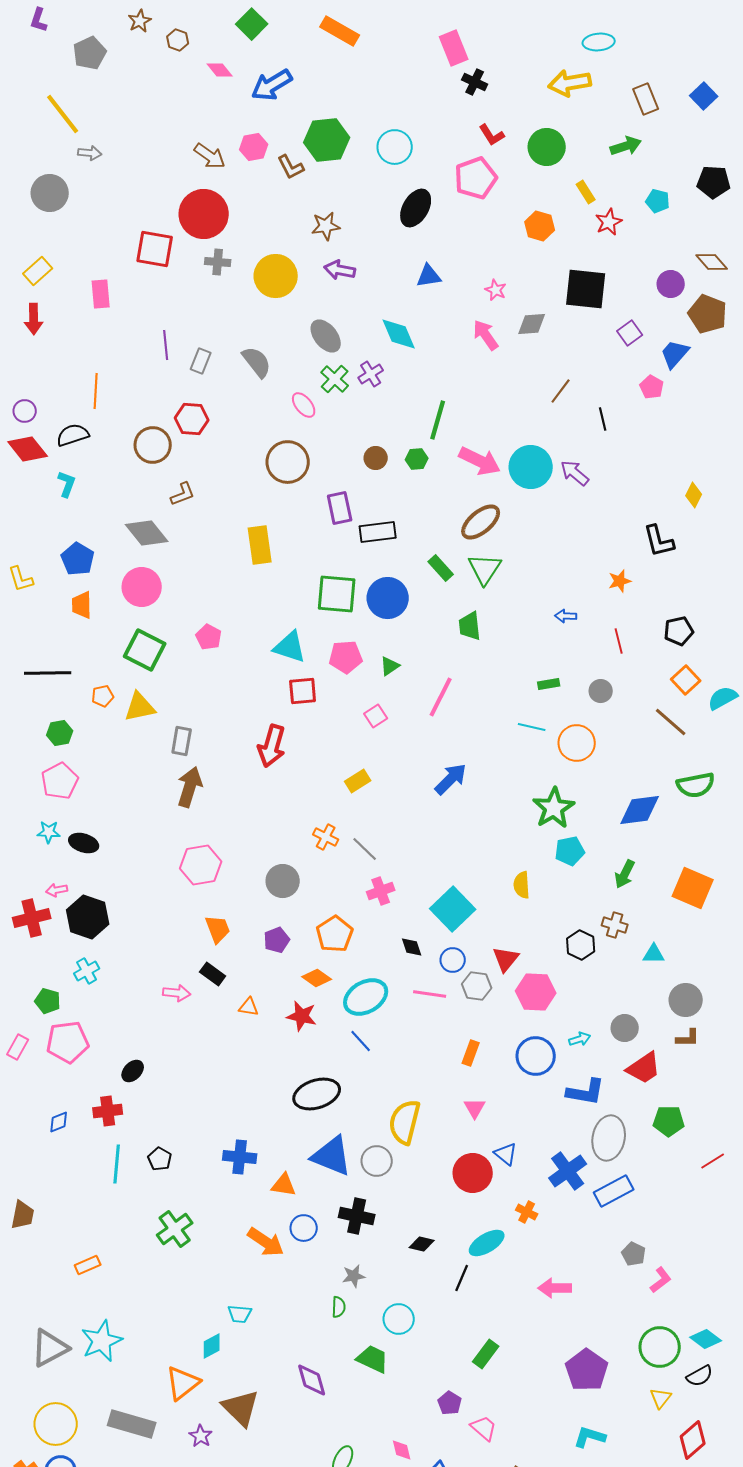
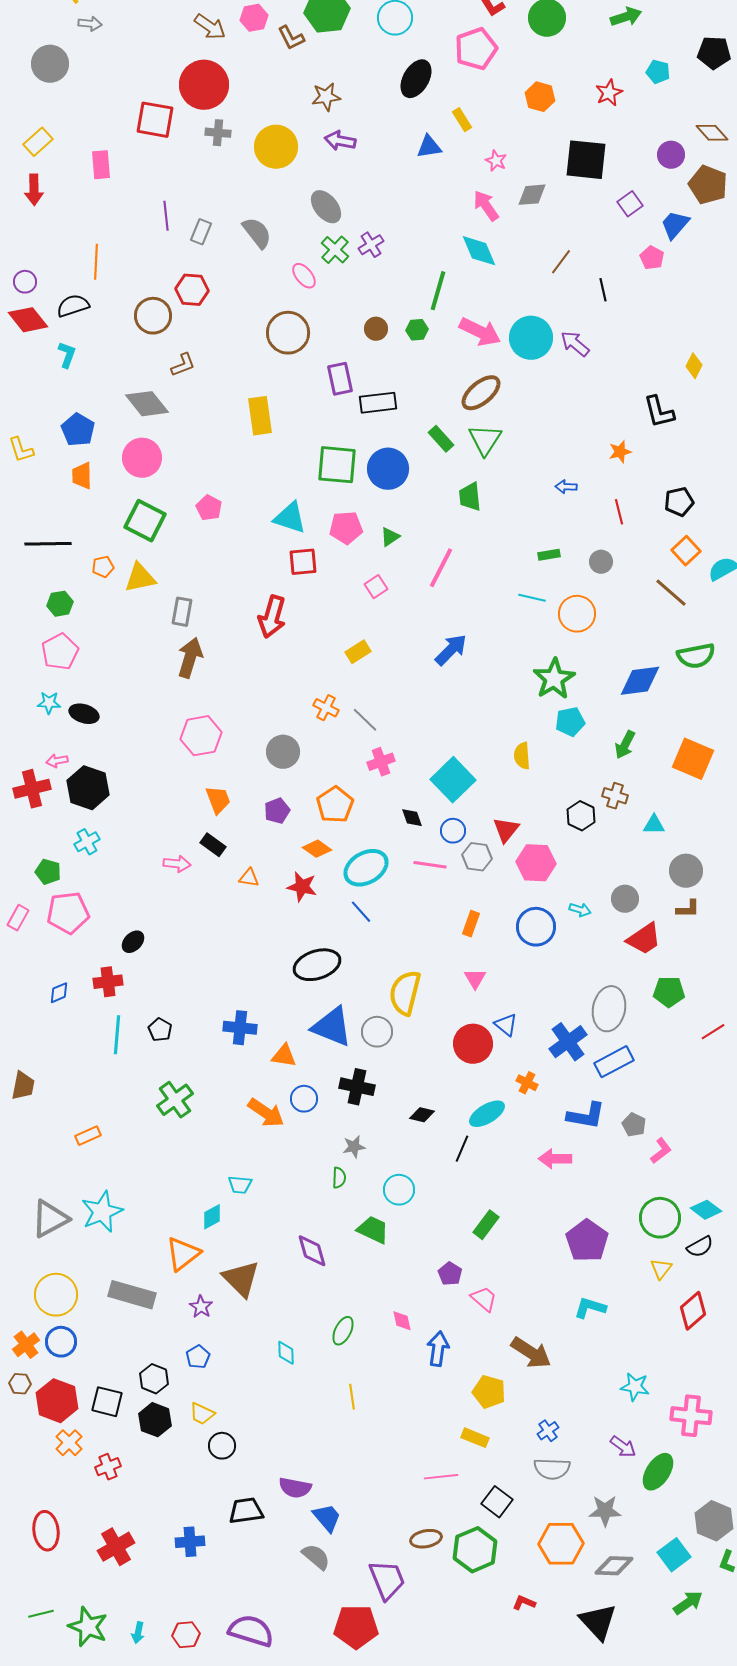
yellow rectangle: (586, 192) -> (462, 120), moved
cyan diamond: (399, 334) -> (479, 251), moved
cyan arrow: (580, 1039) -> (580, 910), turned 35
blue L-shape: (586, 1092) -> (586, 1116), moved

